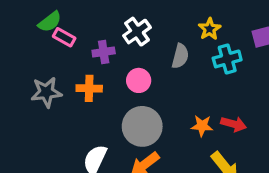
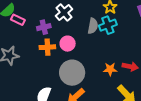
cyan cross: (227, 59) -> (108, 25), moved
orange cross: (89, 88) -> (47, 47), moved

